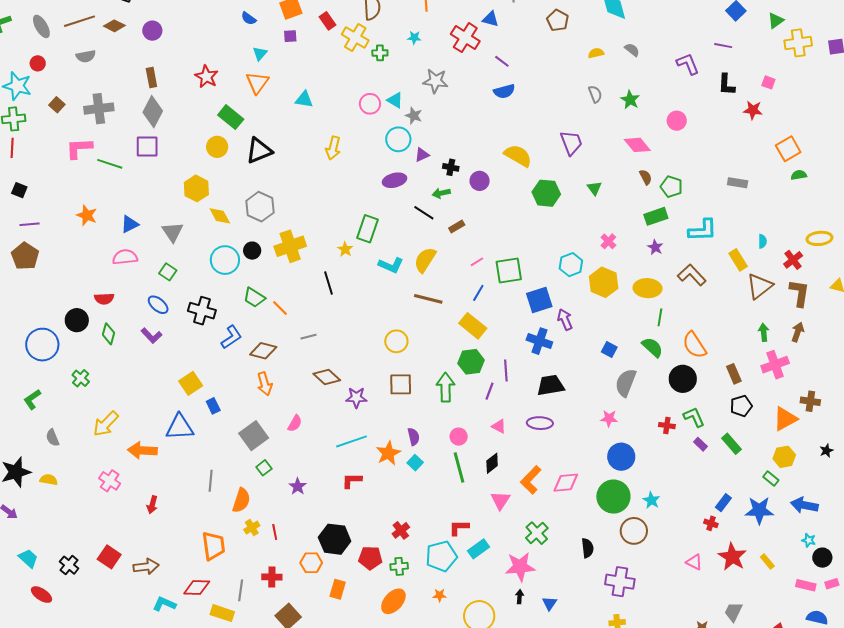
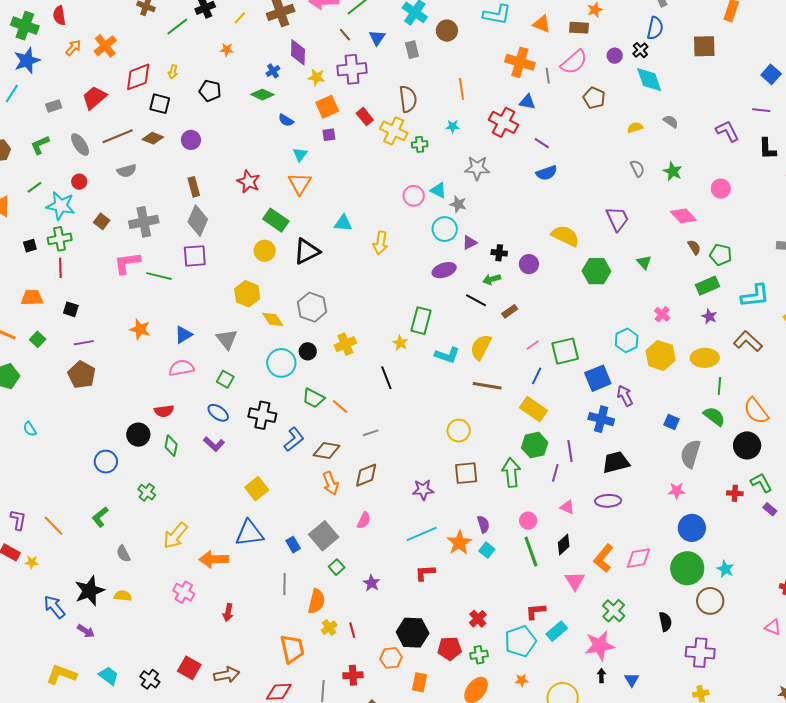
cyan triangle: (304, 99) -> (343, 223), moved
yellow cross: (290, 246) -> (345, 344), size x0.7
blue circle: (42, 345) -> (106, 462), size x0.7
brown diamond: (327, 377) -> (366, 475), moved, turned -60
blue rectangle: (213, 406) -> (293, 545), moved

